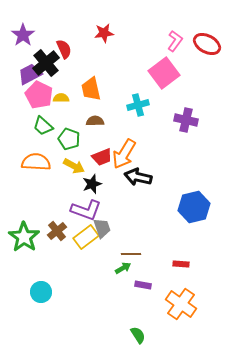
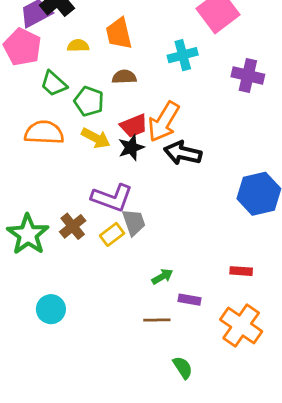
pink pentagon: (39, 95) -> (22, 47), moved
black star: (92, 184) -> (131, 148), moved
yellow rectangle: (86, 237) -> (112, 234), size x0.7
brown line: (131, 254) -> (157, 320), moved

